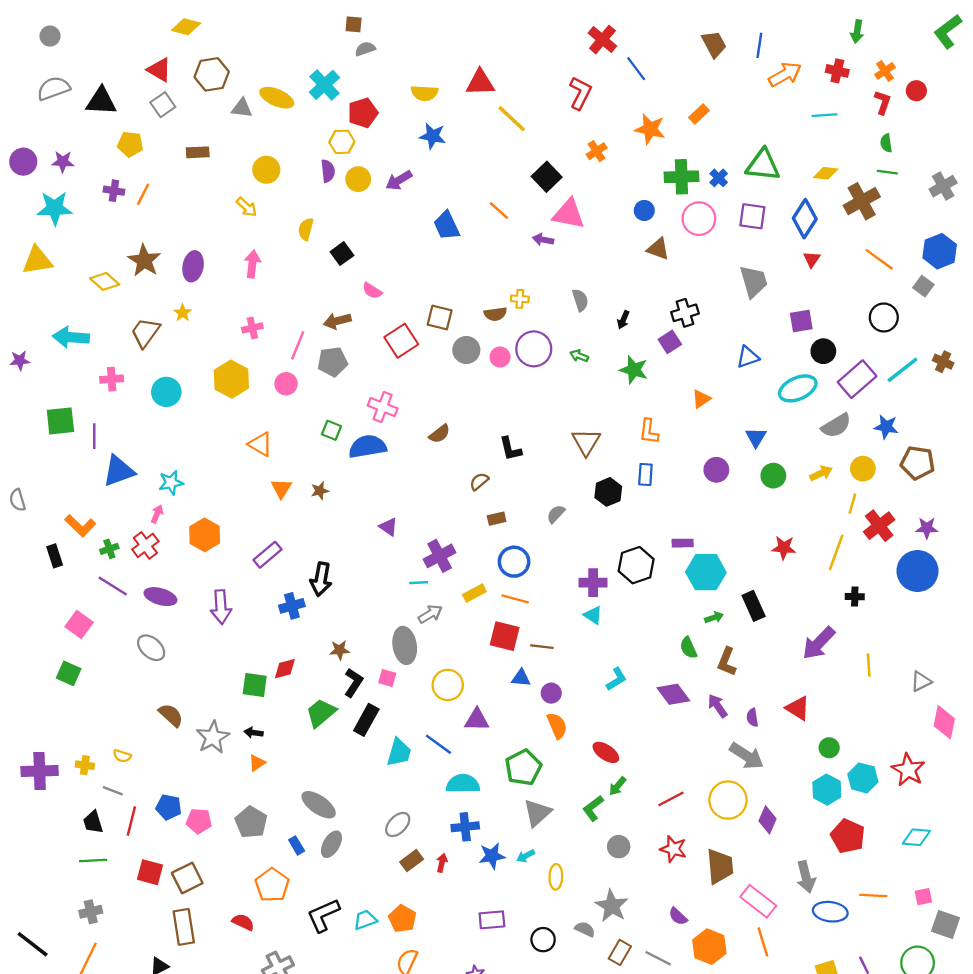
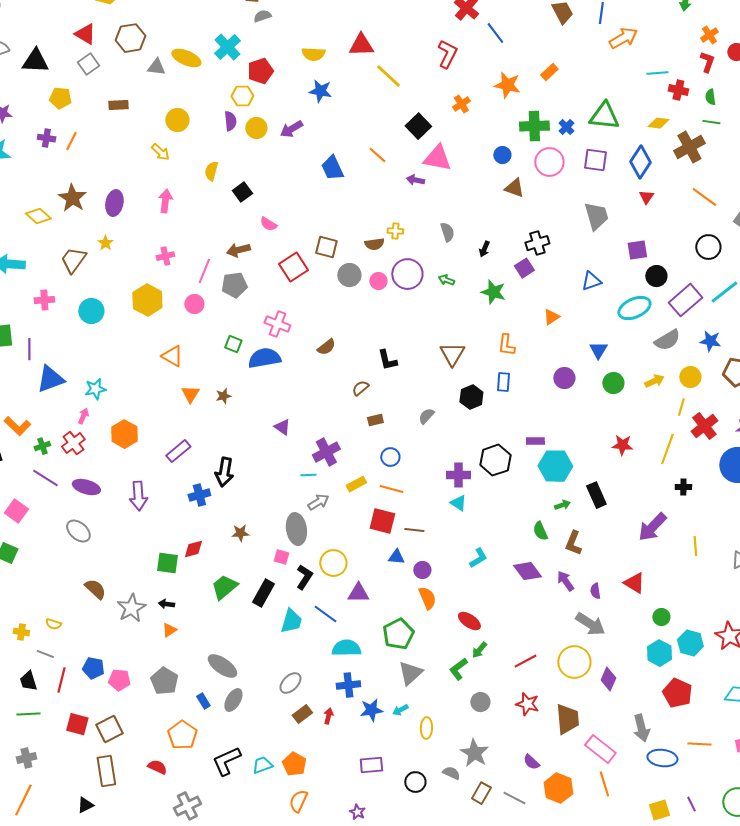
red cross: (837, 71) -> (678, 90), moved
blue circle: (514, 562) -> (390, 457), size x0.7
black L-shape: (354, 683) -> (304, 577), moved

